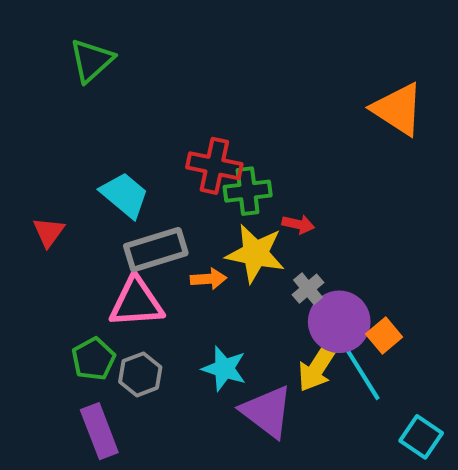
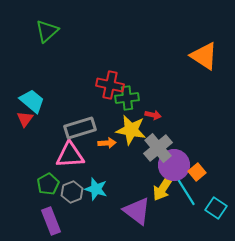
cyan trapezoid: (125, 195) -> (32, 101), moved
gray cross: (308, 289) -> (158, 148), size x1.8
cyan star: (224, 369) -> (96, 189), moved
cyan square: (421, 437) -> (216, 208), moved

